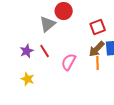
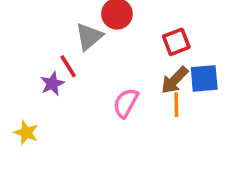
red line: (45, 51) -> (68, 66), moved
yellow star: (28, 79) -> (26, 133), moved

